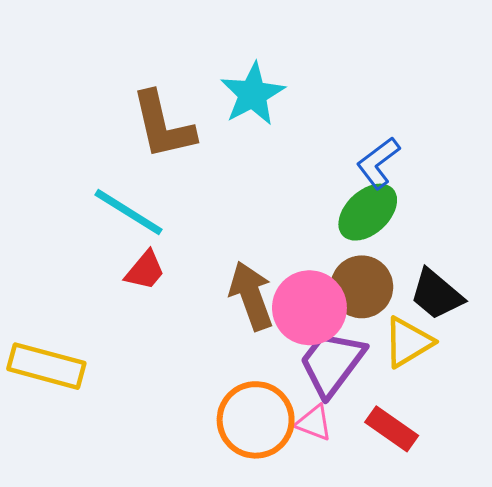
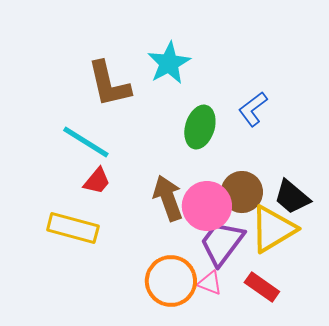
green ellipse: (368, 212) -> (200, 127), moved, turned -30
yellow triangle: (408, 342) -> (273, 229), size x1.4
yellow rectangle: (46, 366) -> (73, 228), moved

